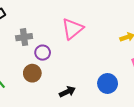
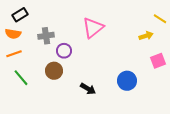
black arrow: (67, 92) -> (88, 89), turned 56

